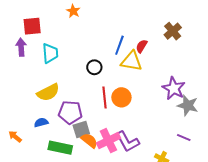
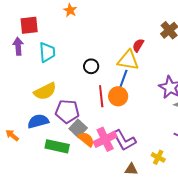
blue line: (119, 45) -> (123, 79), moved
blue semicircle: (41, 122) -> (38, 121), size x1.5
gray square: (81, 130) -> (78, 128), turned -30

